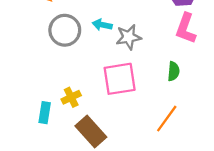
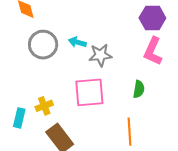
orange line: (167, 119) -> (129, 132), turned -44

